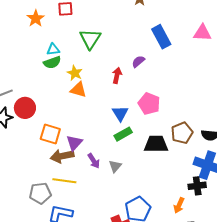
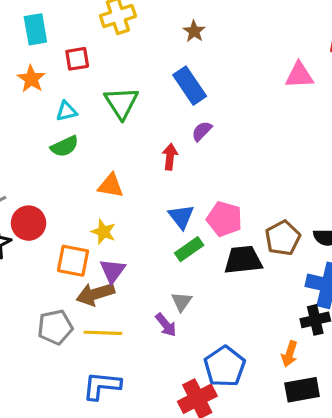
blue rectangle: (161, 37) -> (190, 86), moved
cyan triangle: (53, 49) -> (66, 111), moved
yellow star: (75, 73) -> (103, 232), moved
pink pentagon: (149, 104) -> (224, 219), moved
purple arrow: (94, 161) -> (166, 325), moved
gray pentagon: (40, 193) -> (55, 327), moved

